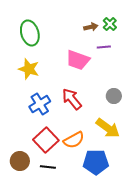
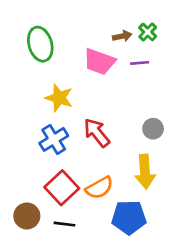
pink trapezoid: (78, 60) -> (99, 62), moved
yellow star: (29, 69) -> (59, 98), moved
yellow arrow: (108, 128) -> (145, 172), turned 50

